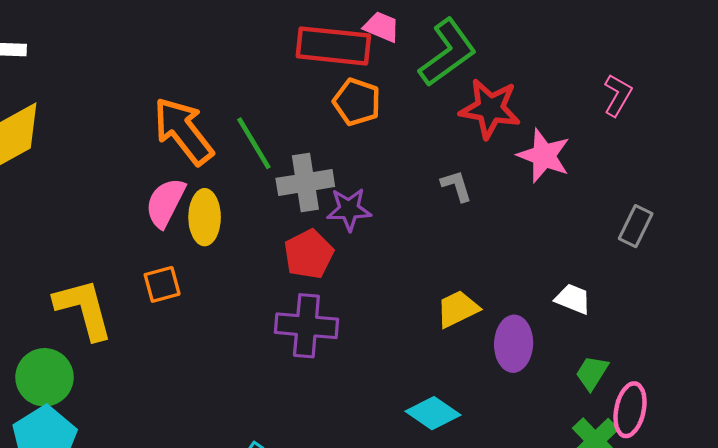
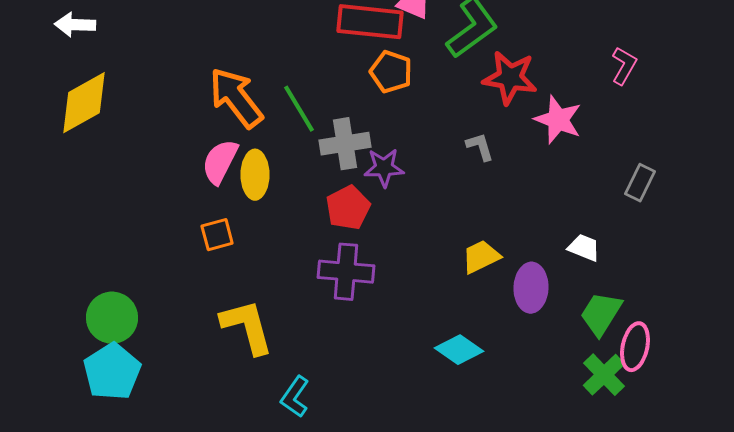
yellow L-shape: (84, 309) -> (247, 327), moved
green trapezoid: (592, 373) -> (601, 314), size x1.4

